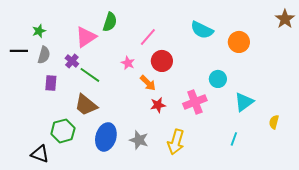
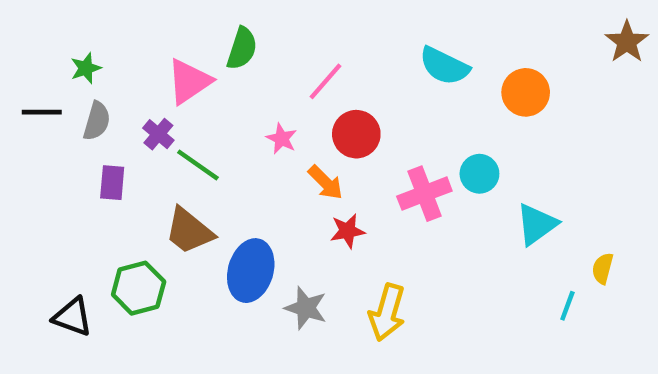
pink cross: (195, 102) -> (424, 194), moved
blue ellipse: (106, 137) -> (251, 271), moved
cyan line: (234, 139) -> (567, 306), moved
black triangle: (40, 154) -> (73, 317), moved

